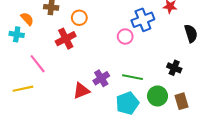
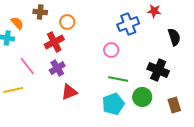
pink circle: (125, 37) -> (111, 50), moved
black cross: (174, 68) -> (158, 70), size x1.5
purple cross: (101, 78) -> (57, 68), moved
brown rectangle: (182, 101) -> (174, 105), moved

